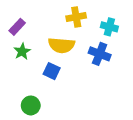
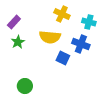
yellow cross: (76, 17) -> (62, 14), turned 35
blue square: (52, 71) -> (63, 58), moved

